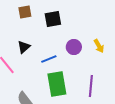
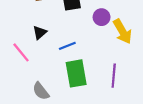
yellow arrow: (99, 46) -> (122, 31), size x1.6
purple circle: (74, 47) -> (102, 17), moved

